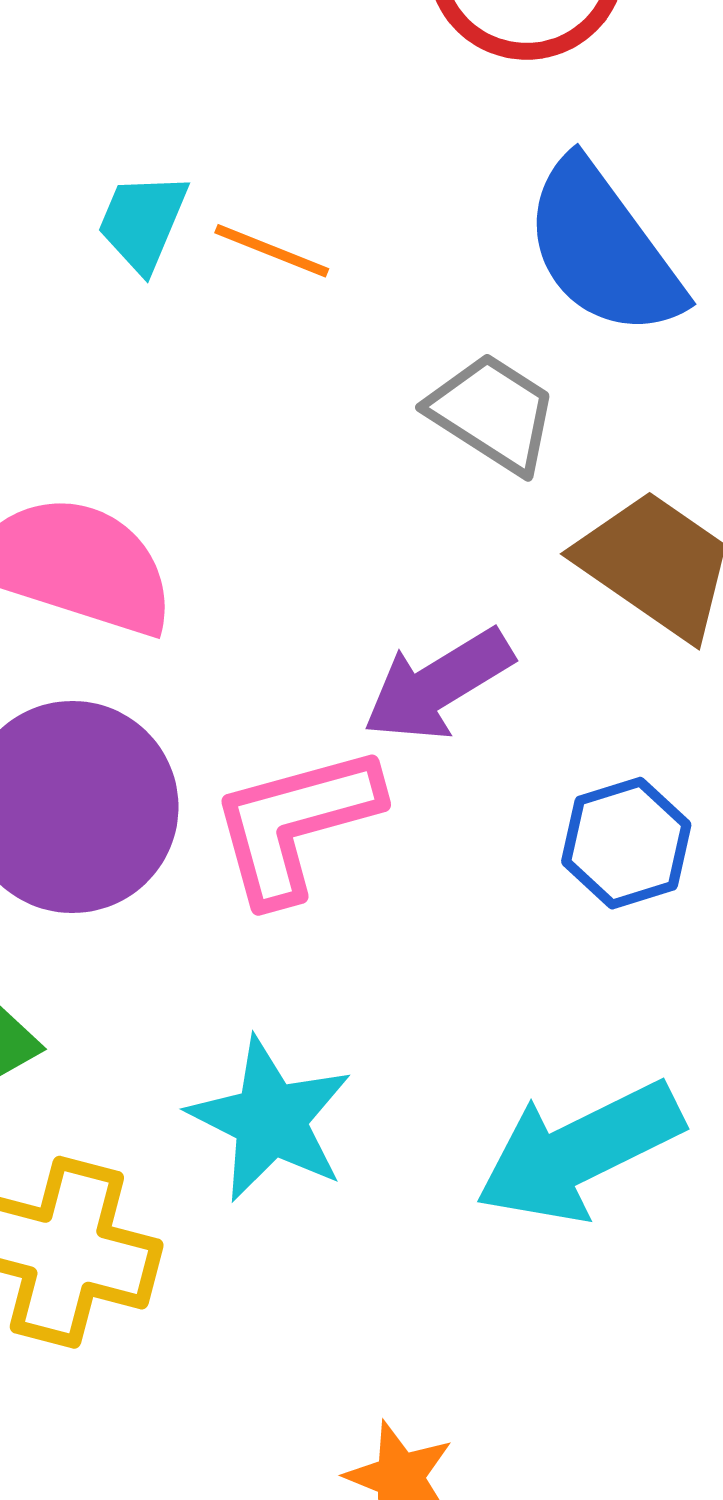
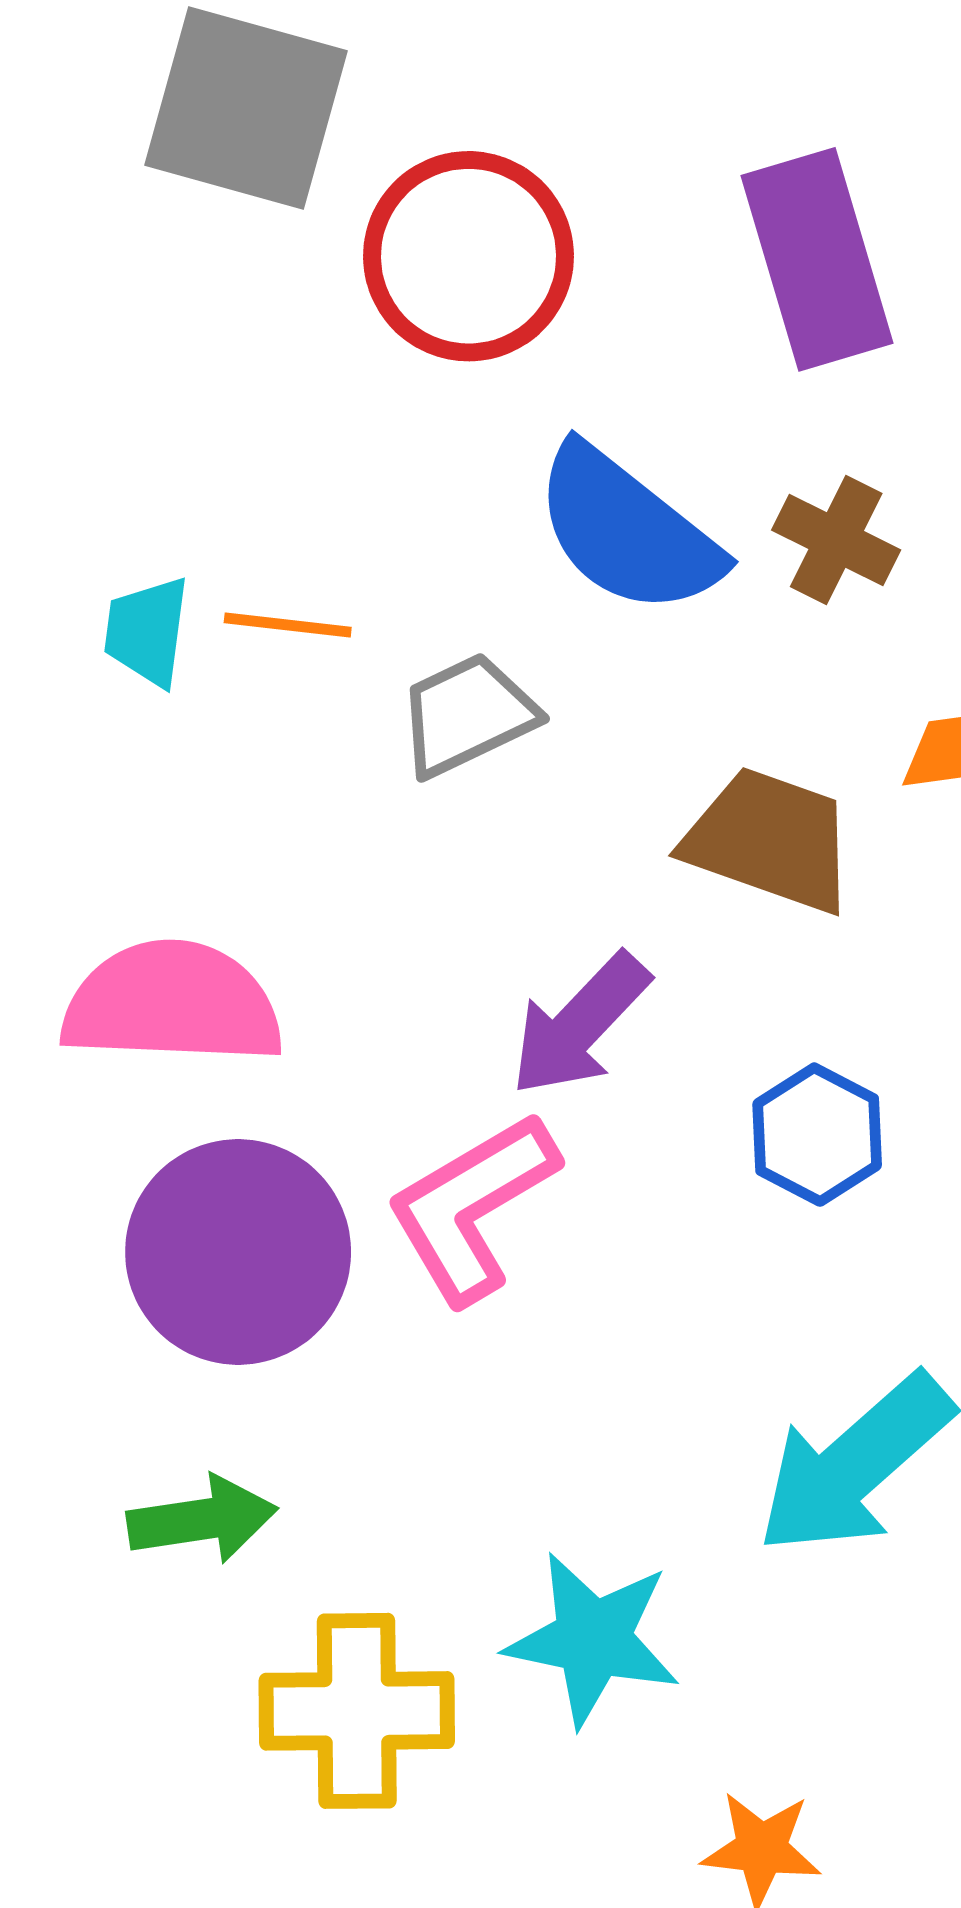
gray trapezoid: (493, 413) -> (467, 715), moved, turned -43
cyan star: (270, 1120) -> (593, 1639), moved

